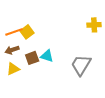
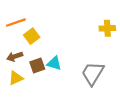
orange line: (14, 32) -> (16, 23), moved

